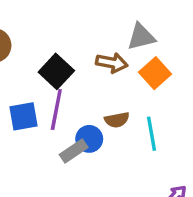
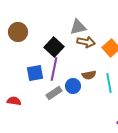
gray triangle: (141, 37) -> (78, 27), moved
gray rectangle: (74, 151) -> (54, 93), moved

